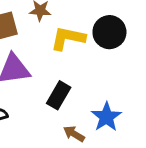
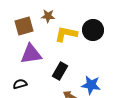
blue star: (106, 117) -> (91, 85), turned -30

